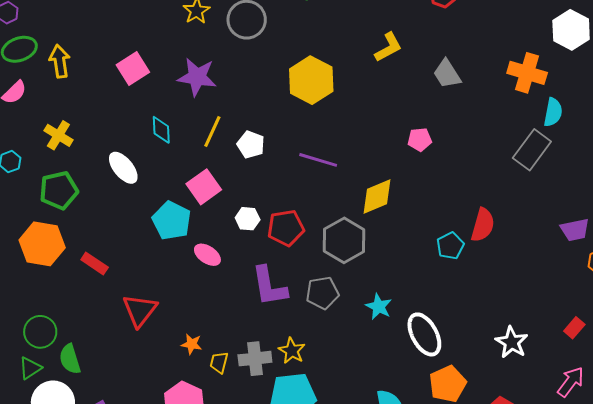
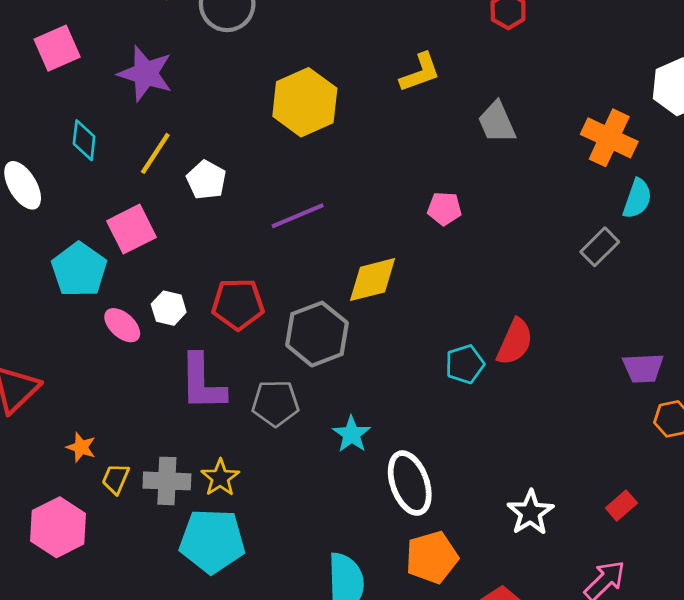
gray rectangle: (532, 150) -> (600, 247), size x0.7
purple line: (318, 160) -> (298, 216), turned -48
white hexagon: (248, 219) -> (169, 308), moved

